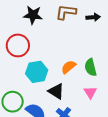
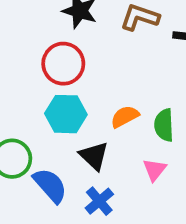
red circle: (18, 45) -> (63, 64), moved

